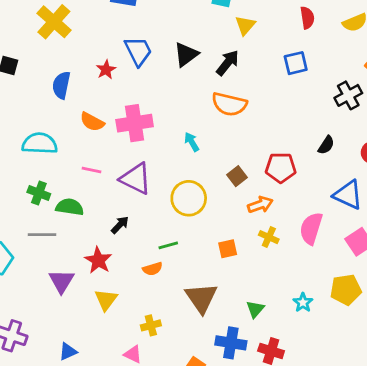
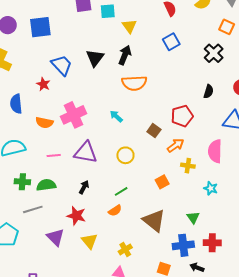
yellow circle: (189, 198) -> (125, 155), size x0.7
cyan star: (303, 303) -> (211, 188), moved

